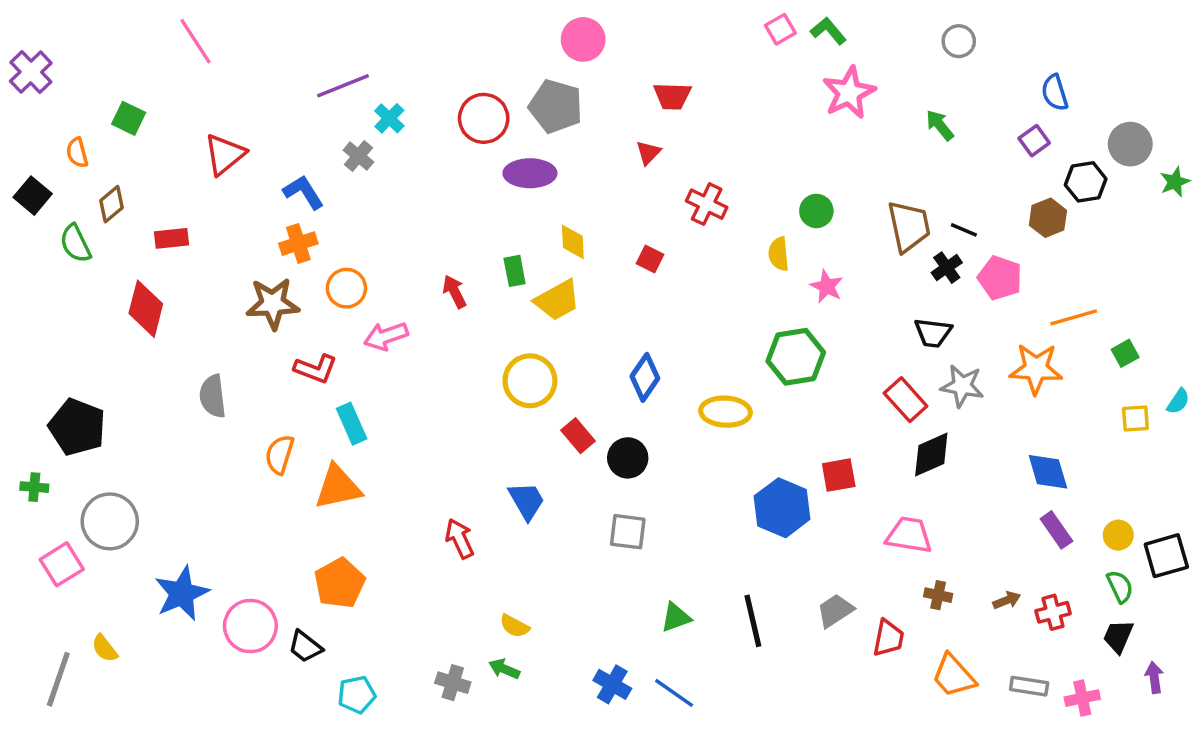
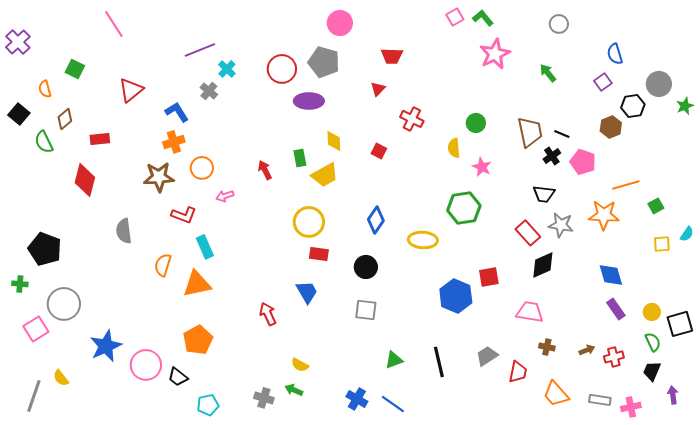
pink arrow: (386, 336) -> (225, 196), size x0.7
red rectangle: (578, 436) -> (319, 254), moved, turned -42

